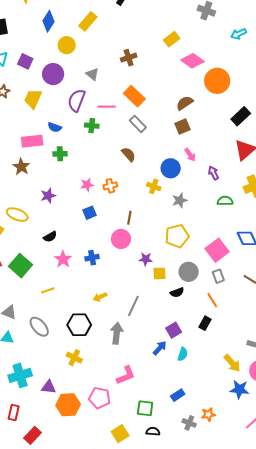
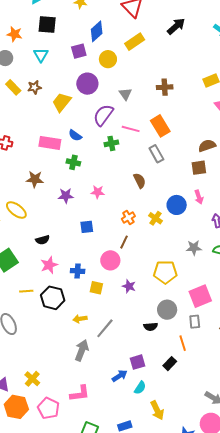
purple square: (25, 61) -> (79, 51), moved, turned 35
green cross: (92, 126) -> (111, 143), turned -32
brown star: (21, 167) -> (35, 179), moved, turned 30
pink star: (87, 185) -> (98, 192), moved
orange cross: (110, 186) -> (128, 217), moved, turned -32
purple star: (48, 196) -> (66, 196), moved
gray star: (180, 200) -> (194, 248), moved
yellow square: (160, 273) -> (96, 288), moved
yellow arrow: (100, 297) -> (80, 319), moved
black hexagon: (79, 325) -> (53, 298), moved
yellow cross: (74, 358) -> (32, 379), moved
yellow arrow: (232, 363) -> (157, 410), moved

